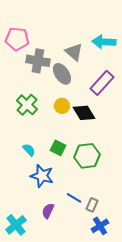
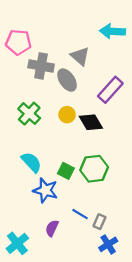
cyan arrow: (104, 42) -> (112, 31), moved
green square: (58, 148) -> (66, 171), moved
cyan semicircle: (29, 150) -> (31, 162), size x1.5

